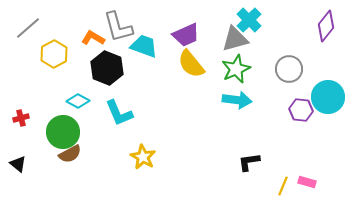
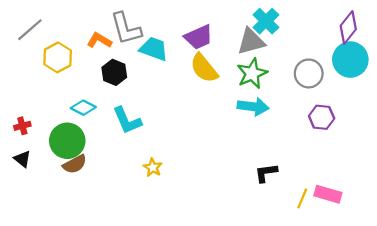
black hexagon: (107, 68) -> (114, 72), size x0.7
cyan circle: (328, 97) -> (350, 60), moved
yellow star: (143, 157) -> (153, 167), size x0.7
black triangle: (18, 164) -> (22, 159), moved
pink rectangle: (307, 182) -> (328, 194), size x1.4

